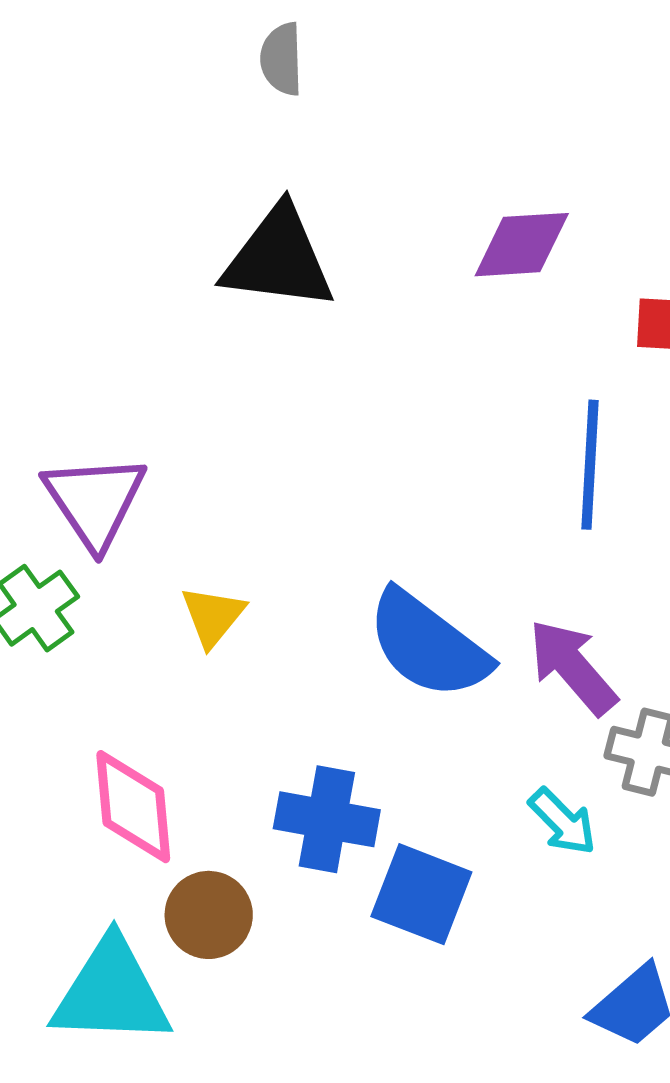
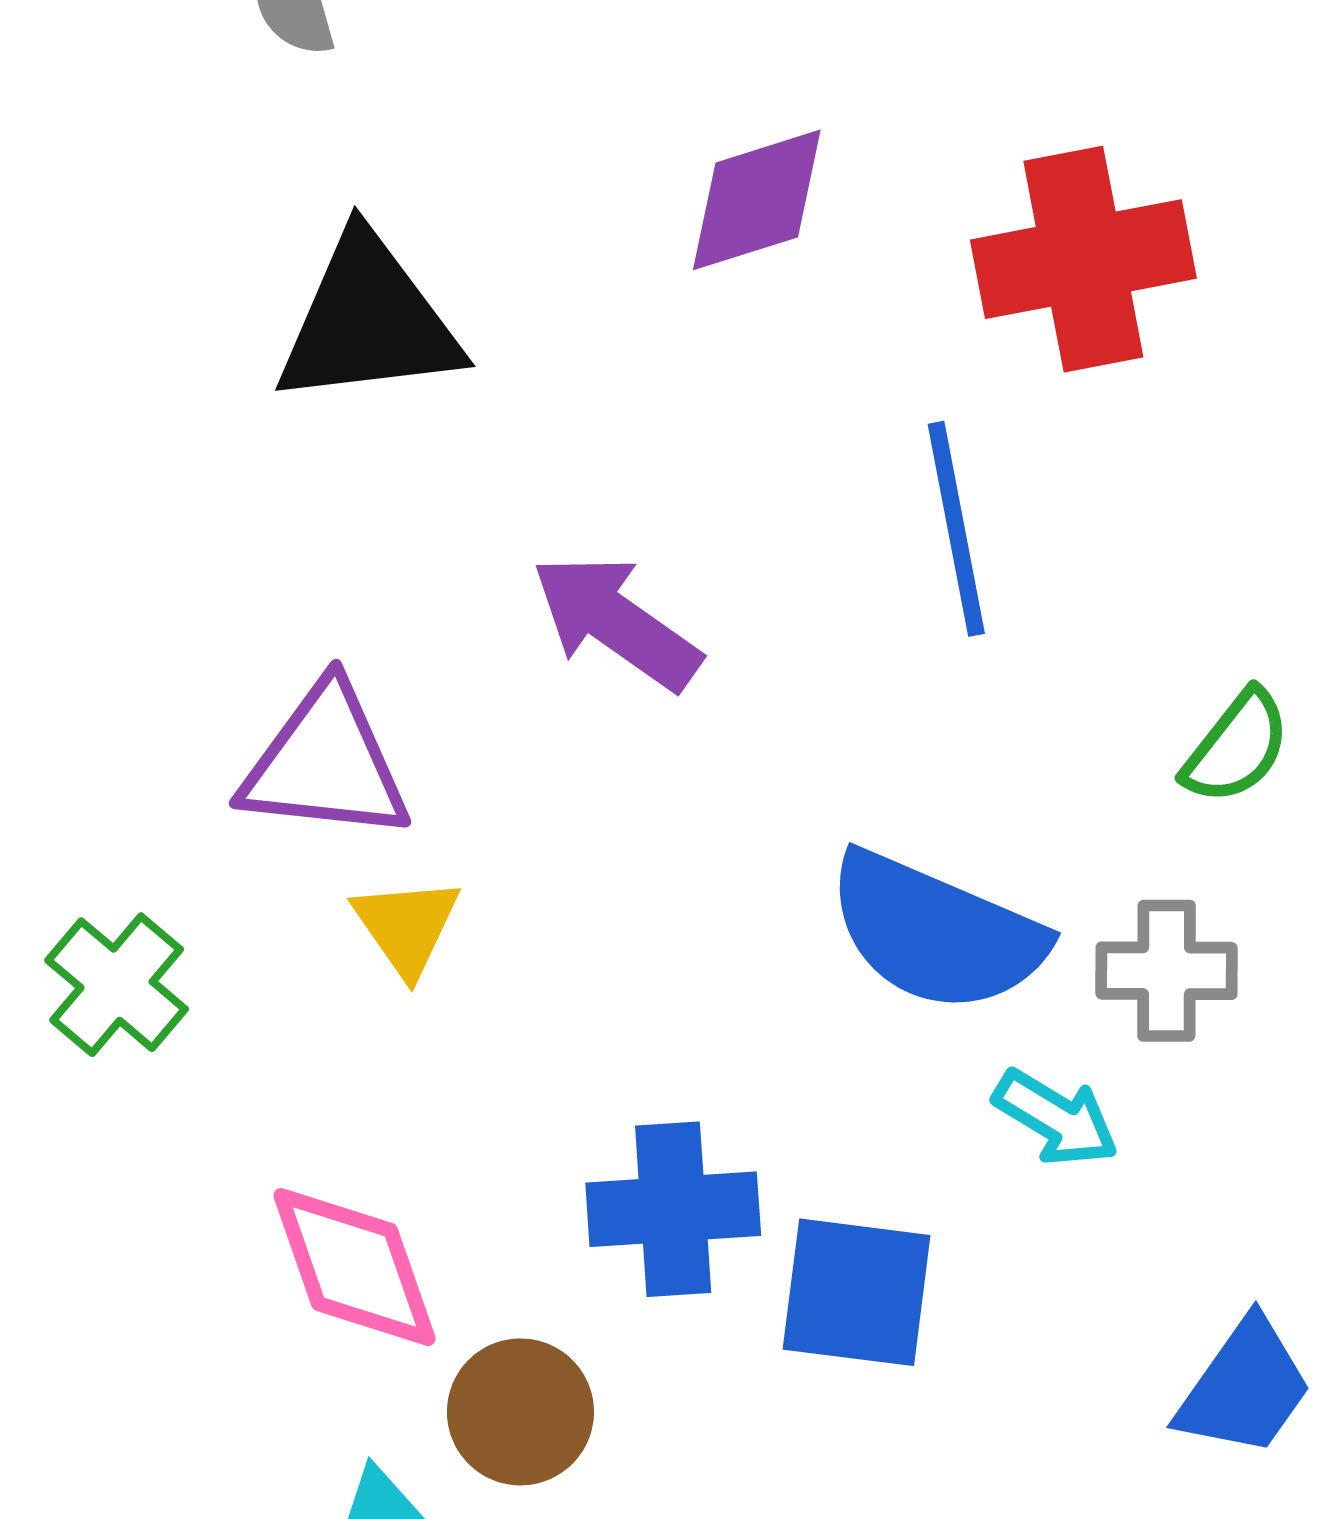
purple triangle: (95, 501) -> (325, 763), moved, turned -36
blue semicircle: (428, 645) -> (936, 932), moved
purple arrow: (573, 667) -> (616, 622), moved

